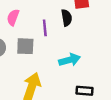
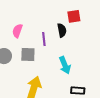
cyan arrow: (70, 60) -> (65, 65), turned 84

